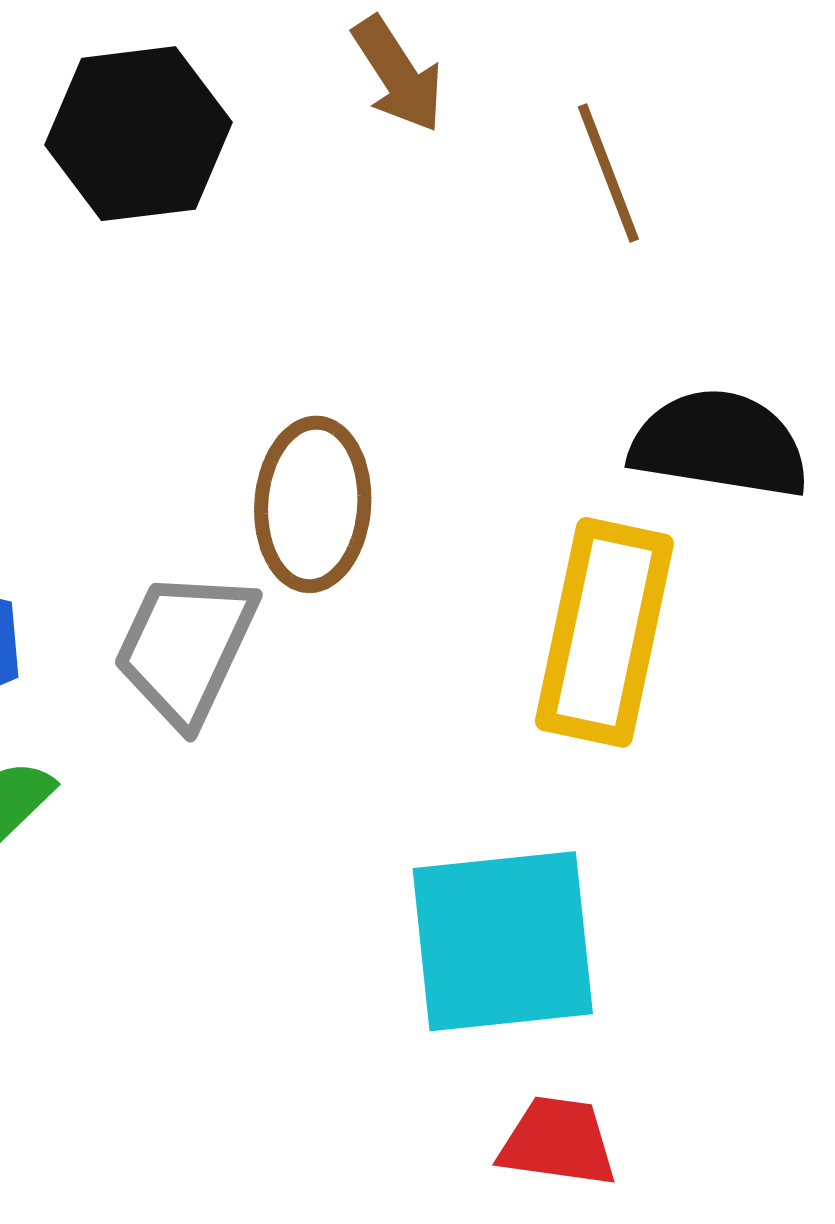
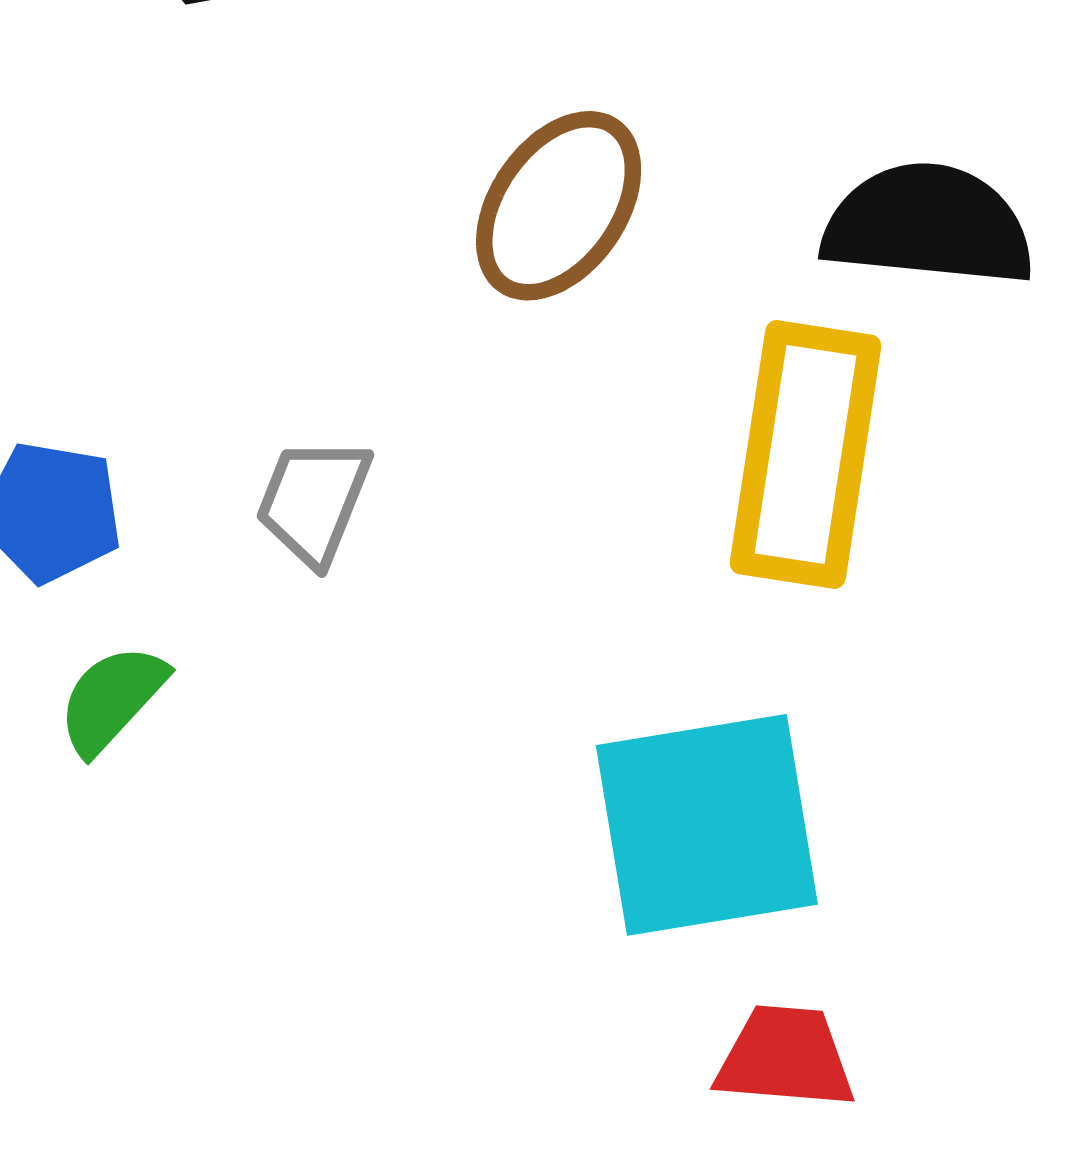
brown ellipse: (313, 504) -> (559, 206), moved, turned 34
gray trapezoid: (185, 648) -> (314, 501), size x0.7

